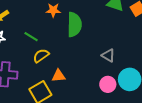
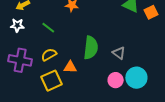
green semicircle: (74, 25) -> (91, 48), moved
yellow semicircle: (41, 56) -> (49, 55), moved

